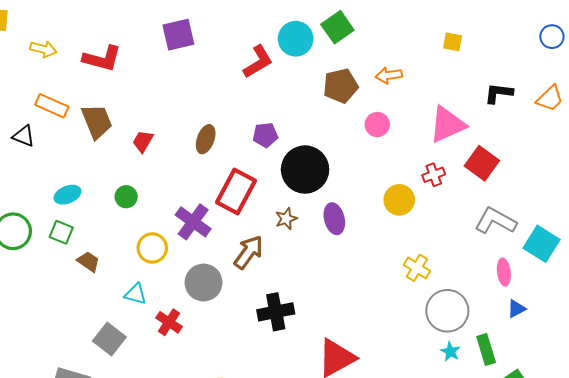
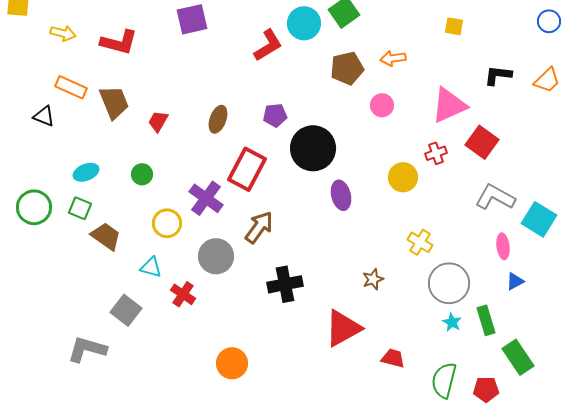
brown star: (286, 219) -> (373, 279), moved
brown trapezoid: (88, 262) -> (106, 236), size x1.4

